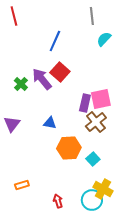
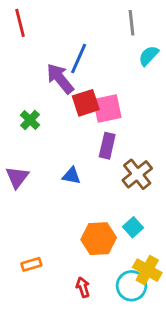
red square: (60, 72) -> (86, 103), turned 30
purple arrow: (42, 79) -> (60, 79), moved
pink square: (101, 99) -> (107, 109), moved
purple rectangle: (85, 103) -> (107, 146), moved
orange hexagon: (69, 148) -> (99, 239), moved

